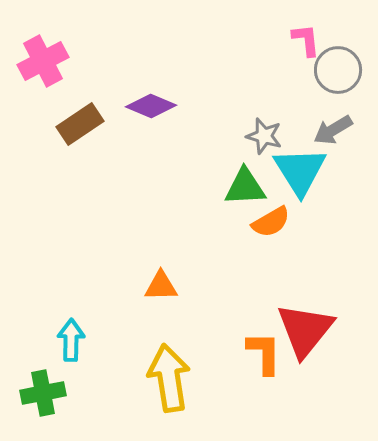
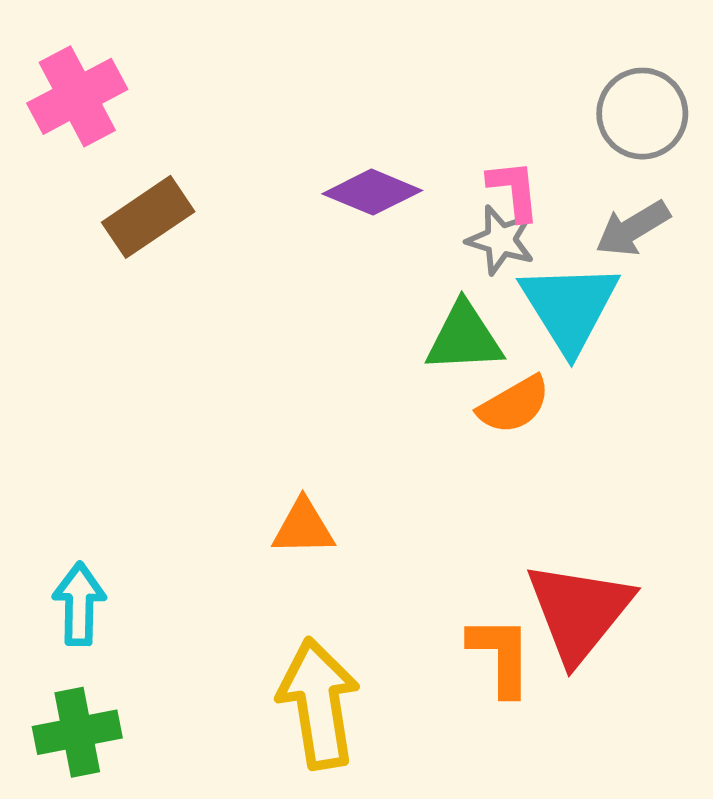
pink L-shape: (306, 40) -> (514, 190), moved
purple diamond: (151, 106) -> (372, 192), moved
cyan arrow: (71, 340) -> (79, 604), moved

